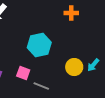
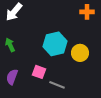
yellow circle: (74, 67) -> (80, 53), moved

